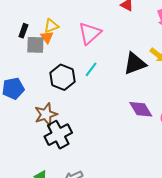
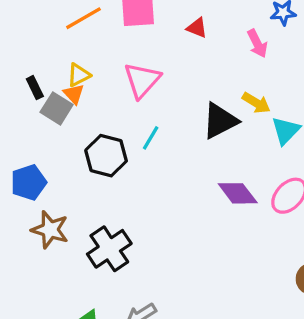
black rectangle: (23, 31) -> (35, 88), turned -40
gray square: (35, 45) -> (57, 108), turned 36
brown star: (46, 114) -> (50, 230), moved, turned -30

